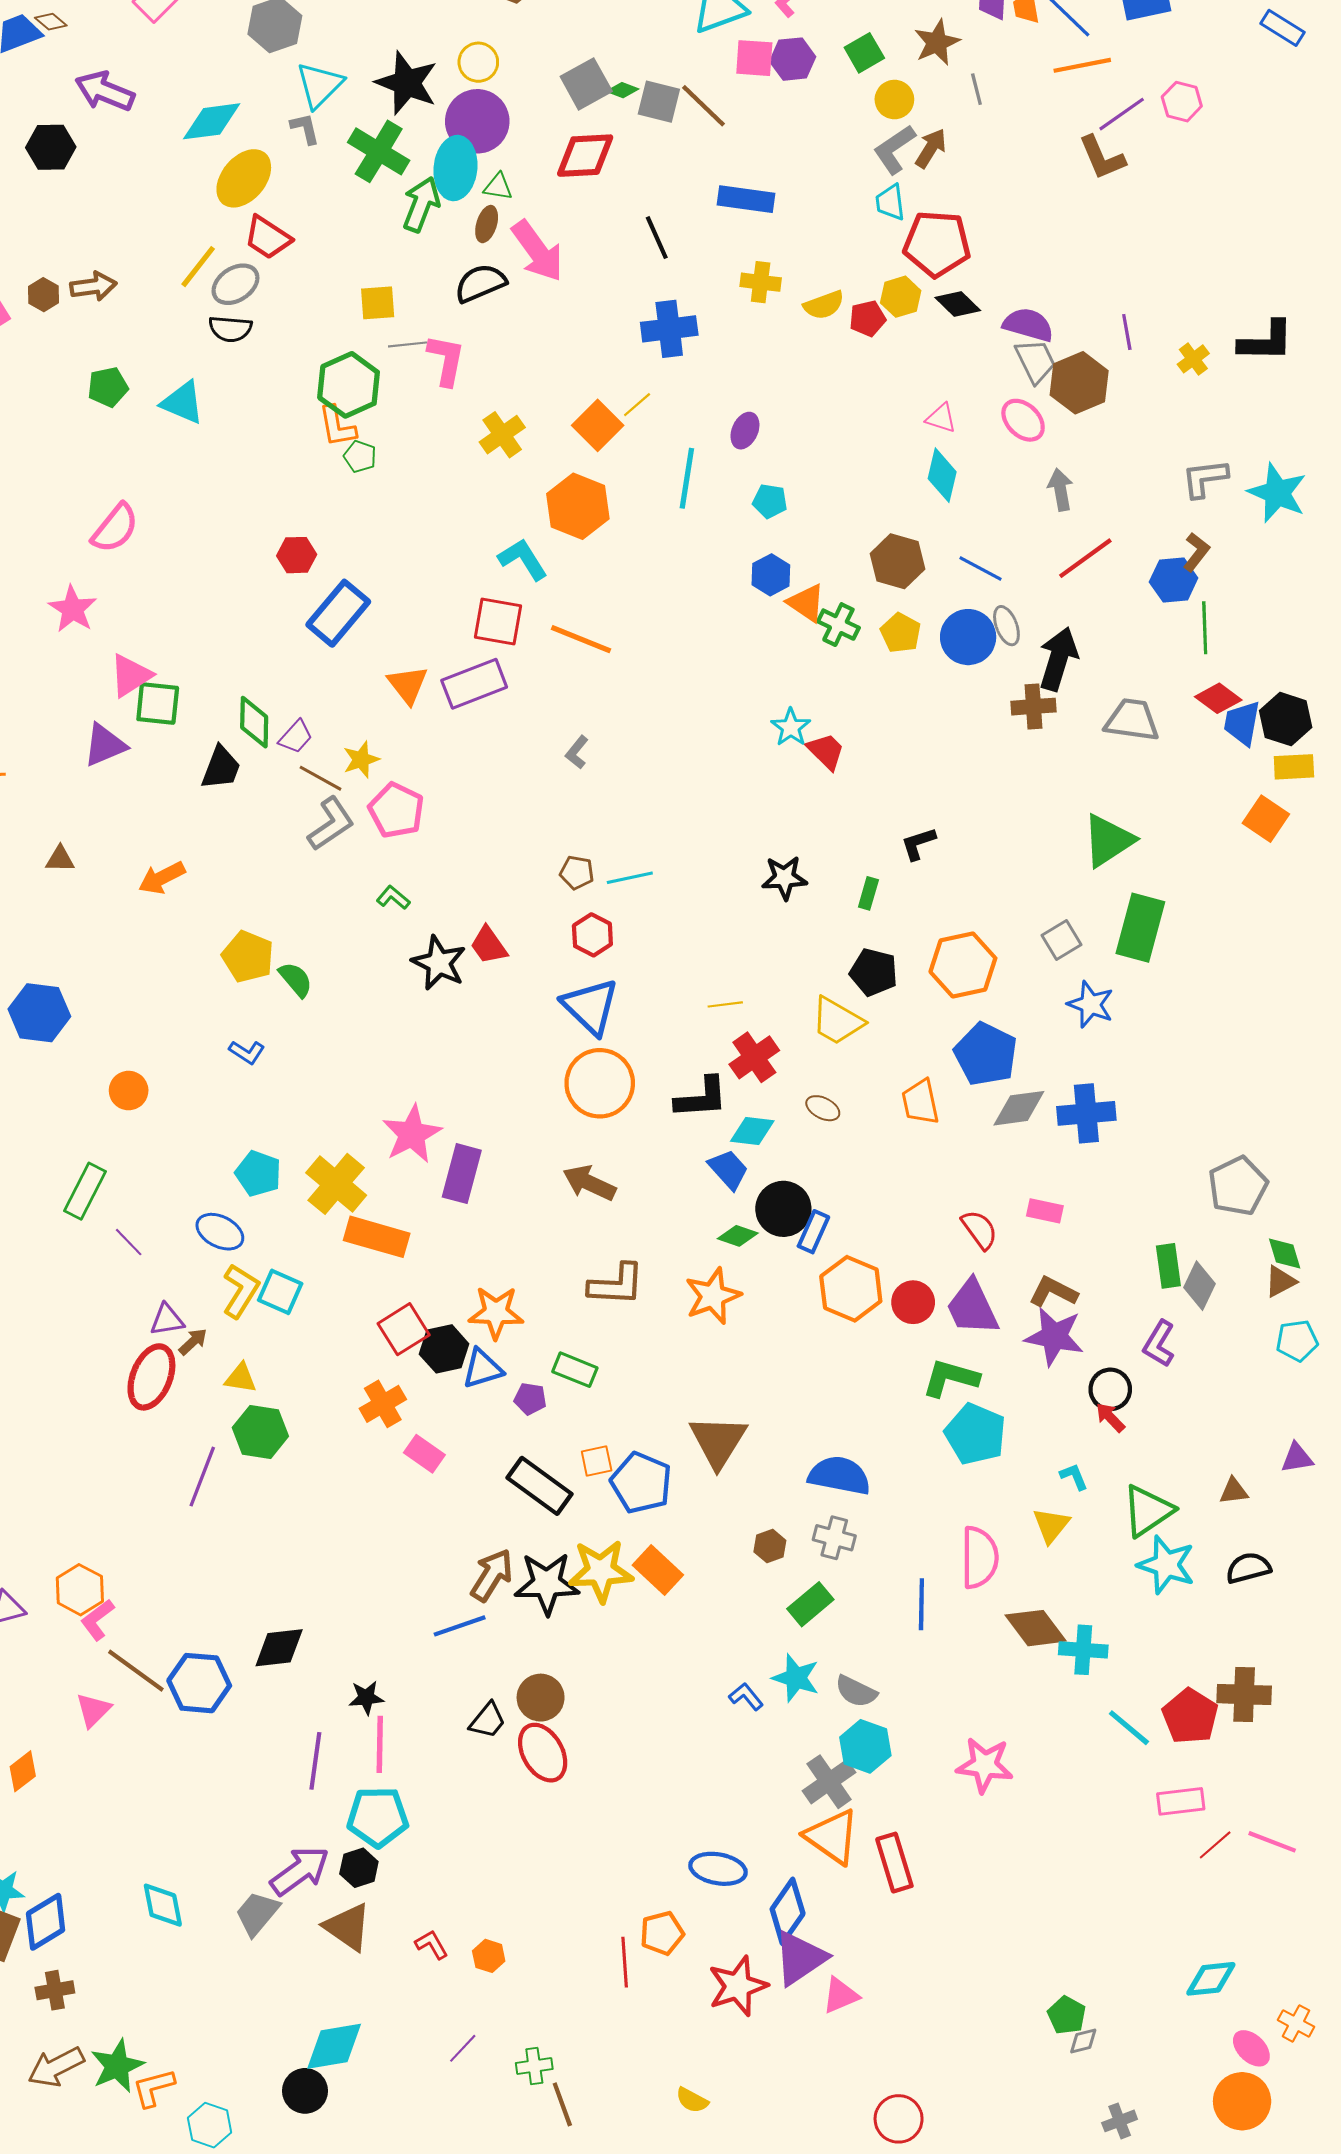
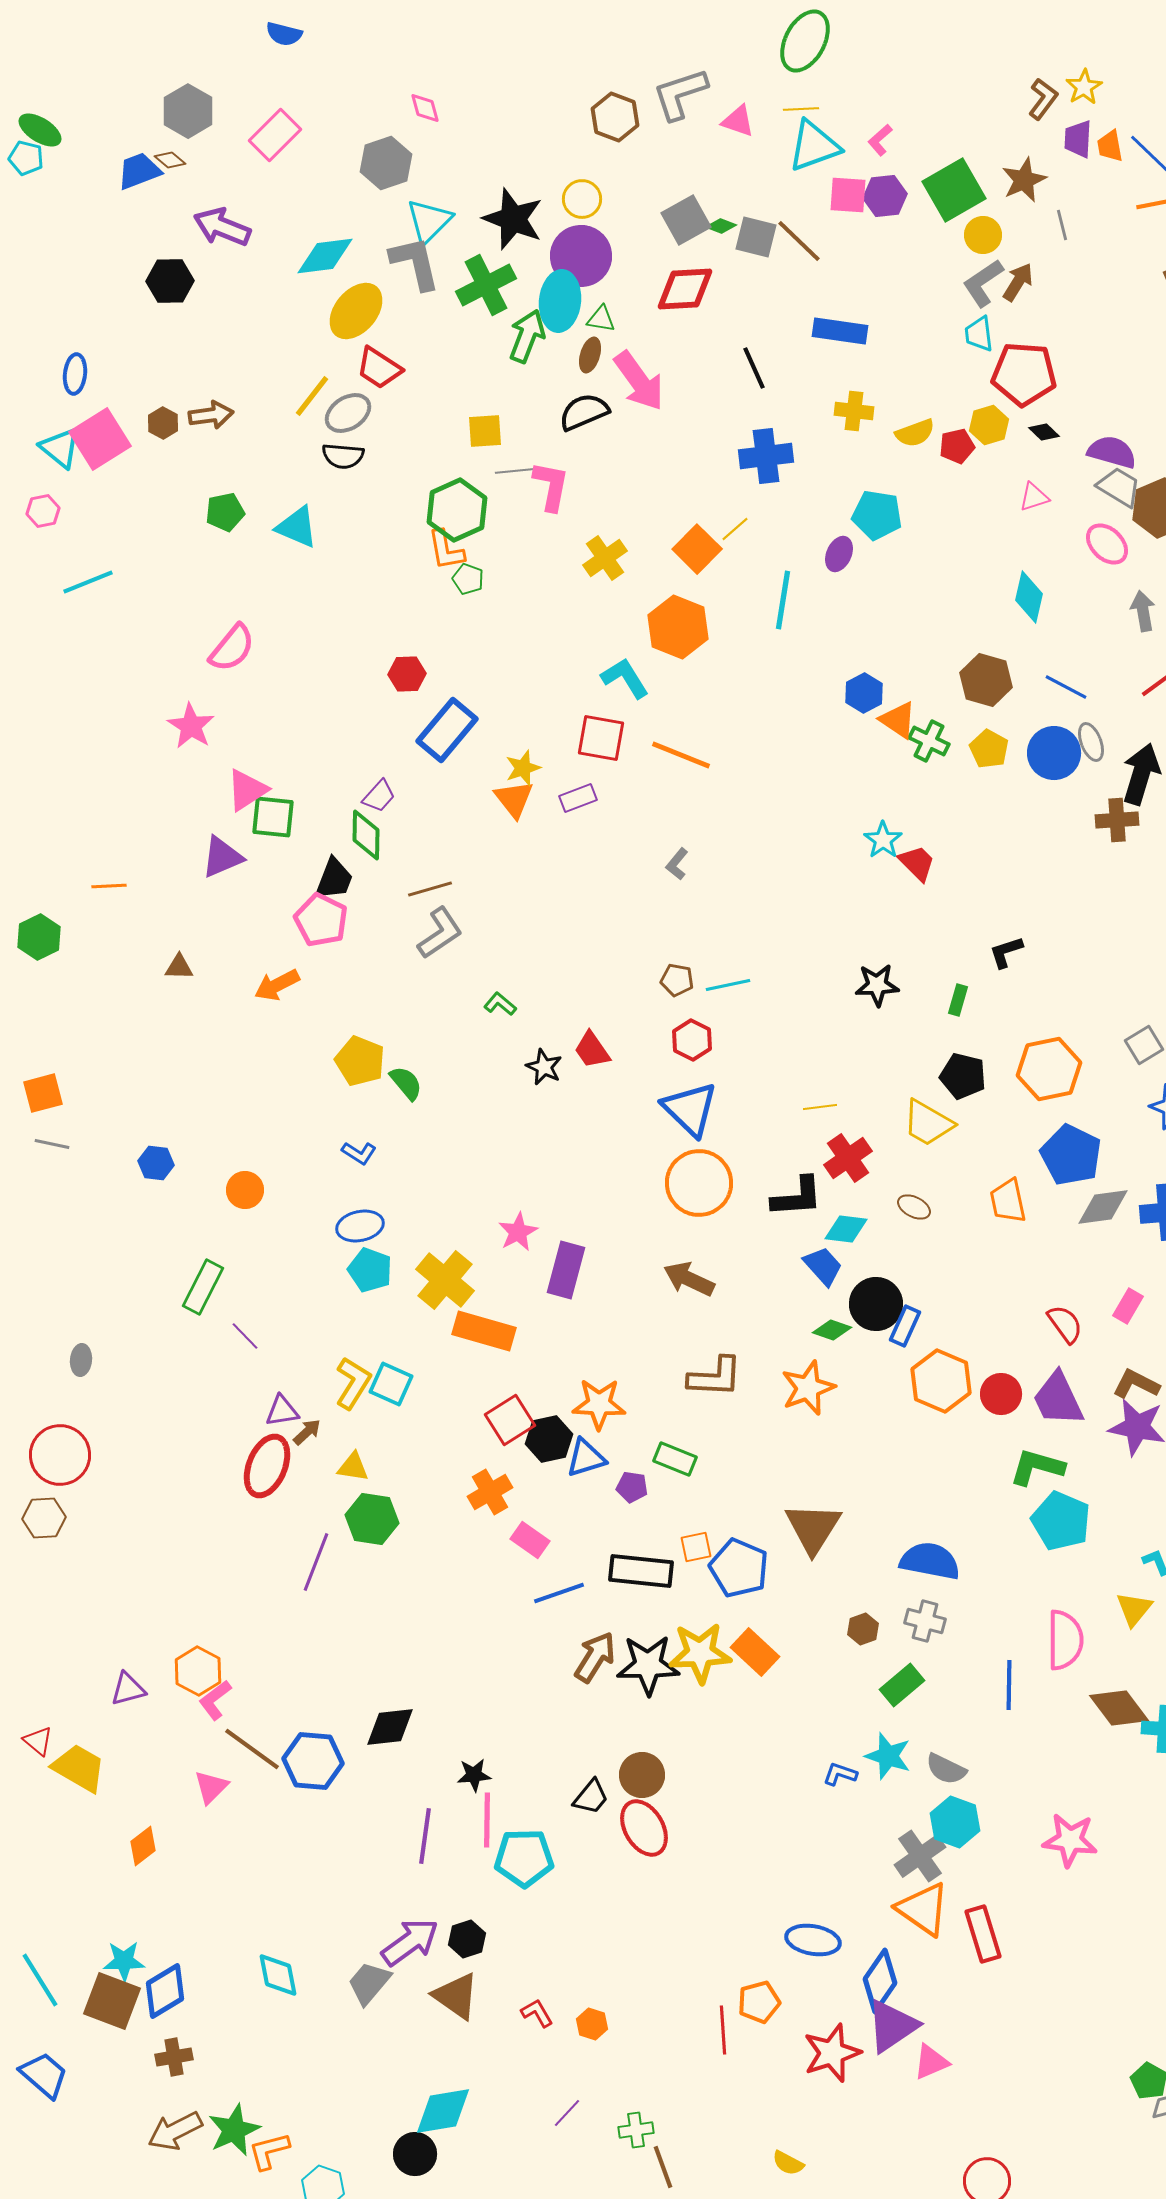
green square: (864, 53) -> (954, 190), size x1.6
gray L-shape: (305, 129) -> (415, 263), size x1.8
green cross: (379, 151) -> (486, 285), turned 32
black diamond: (958, 304) -> (1044, 432), size x0.7
gray trapezoid: (1036, 361) -> (1119, 487), turned -33
pink triangle: (941, 418) -> (1034, 497), moved, turned -36
cyan pentagon: (770, 501) -> (877, 515), moved, size x1.5
purple rectangle: (474, 684) -> (578, 798), size x0.6
purple trapezoid: (296, 737) -> (379, 796), moved
yellow star: (361, 760) -> (523, 768), moved
brown line: (321, 778) -> (430, 889), turned -45
pink pentagon: (396, 810) -> (321, 920), moved
black star: (439, 963) -> (544, 1067), size x0.7
blue hexagon: (39, 1013) -> (156, 1163), moved, size x0.6
pink star: (412, 1134) -> (518, 1232), size x0.7
pink rectangle: (1045, 1211) -> (1128, 1306), turned -72
blue ellipse: (220, 1232) -> (360, 1226), moved, turned -39
black rectangle: (540, 1486) -> (641, 1571), turned -30
blue line: (460, 1626) -> (559, 1593), moved
blue L-shape: (746, 1697) -> (840, 1774), turned -32
cyan pentagon: (378, 1817) -> (524, 1858), moved

